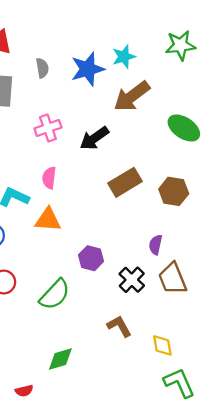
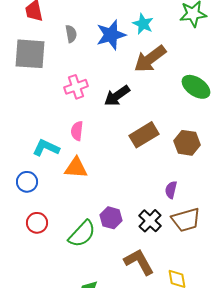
cyan star: (124, 57) -> (143, 24), turned -30
purple hexagon: (91, 258) -> (111, 218), moved
brown trapezoid: (173, 279) -> (186, 220), turned -84
brown L-shape: (119, 326) -> (139, 262), size x1.4

